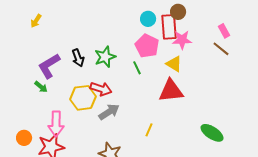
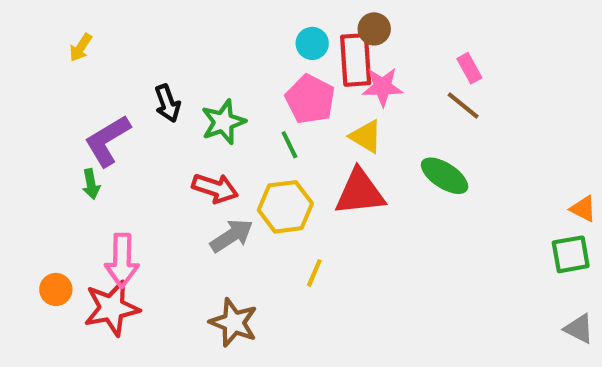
black arrow: (78, 58) -> (167, 103), moved
green arrow: (41, 87) -> (91, 184), turned 40
yellow hexagon: (83, 98) -> (285, 207), moved
green ellipse: (212, 133) -> (445, 176), moved

